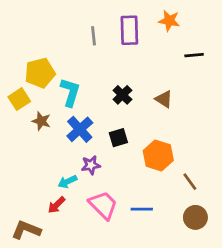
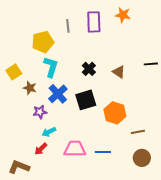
black line: (194, 55) -> (151, 64), moved
yellow pentagon: (40, 73) -> (43, 42), moved
black square: (118, 138) -> (86, 100), size x1.5
purple star: (91, 165) -> (40, 112), moved
brown line: (190, 182) -> (138, 132), turned -64
pink trapezoid: (103, 205) -> (75, 149), turned -45

